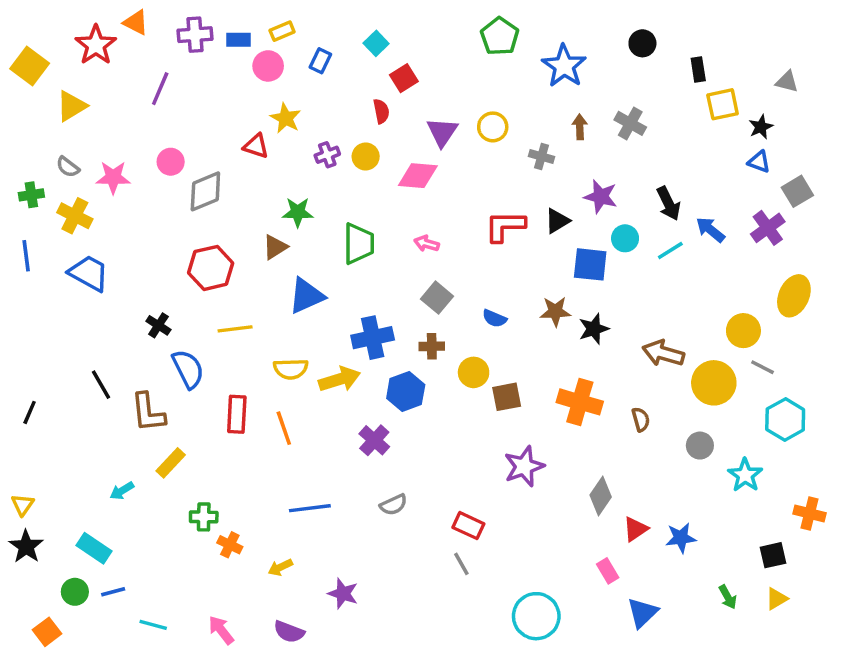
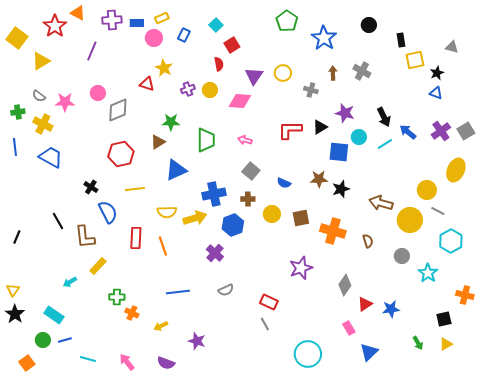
gray square: (797, 191) -> (466, 131), moved
brown square: (507, 397) -> (301, 218), moved

